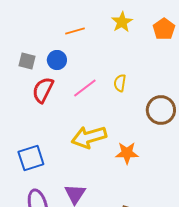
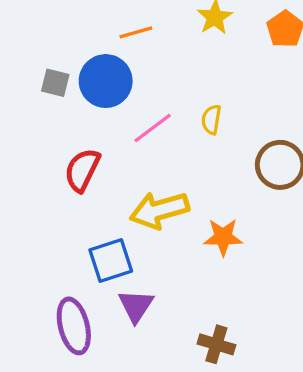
blue circle: (57, 60) -> (106, 81), size x1.6
red semicircle: (43, 90) -> (82, 170), moved
blue square: (31, 158) -> (111, 260), moved

